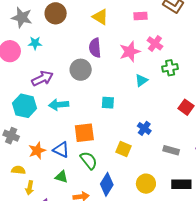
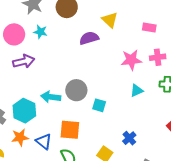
pink cross: (155, 43) -> (158, 57), turned 35
purple semicircle: (95, 48) -> (89, 38), moved, turned 66
gray circle: (81, 70) -> (76, 90), moved
purple arrow: (42, 78) -> (24, 61), moved
cyan hexagon: (25, 106) -> (24, 111), moved

